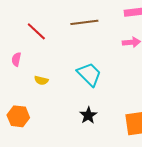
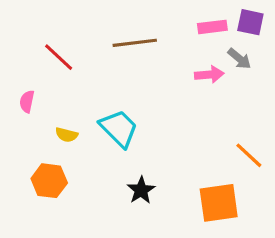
cyan trapezoid: (89, 74) -> (119, 128), moved
orange hexagon: (18, 116) -> (49, 181), moved

